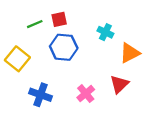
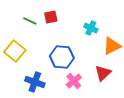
green line: (35, 24) -> (30, 21), turned 48
blue hexagon: (64, 47) -> (62, 57), moved

